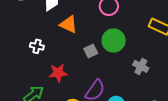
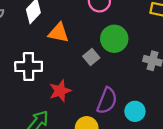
white cross: (37, 46) -> (29, 66), size x1.6

